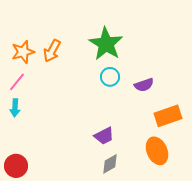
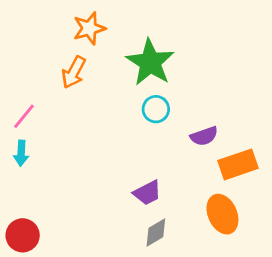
orange star: (23, 52) -> (89, 28), moved
purple semicircle: (144, 85) -> (204, 136), moved

